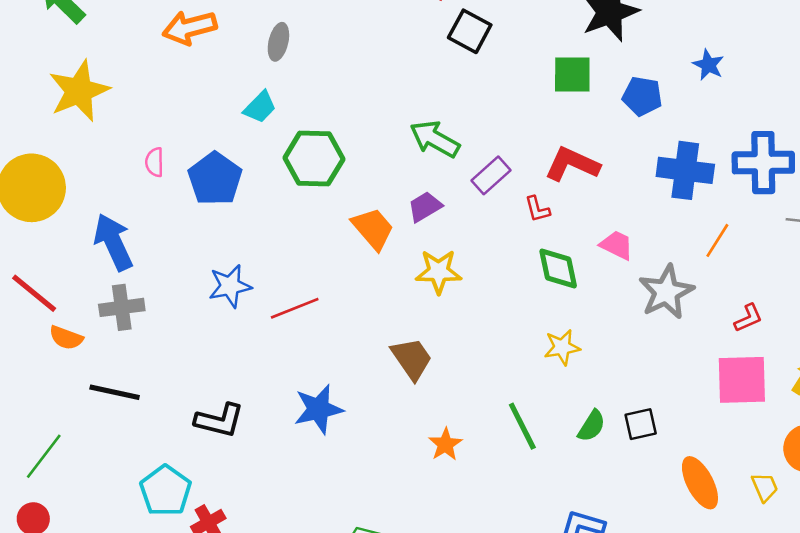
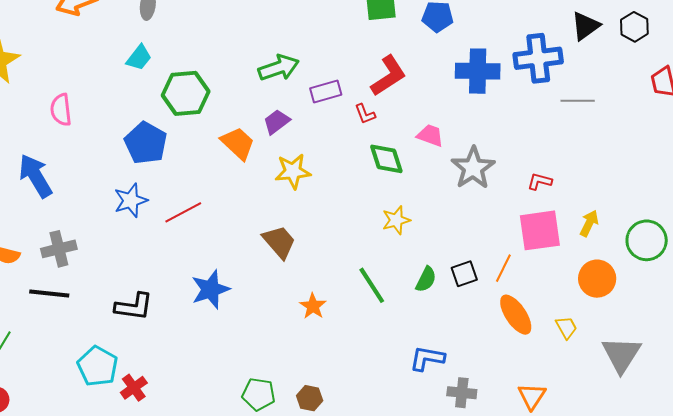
green arrow: (435, 139) -> (279, 68), turned 138
pink semicircle: (155, 162) -> (61, 110), size x1.4
red L-shape: (572, 164) -> (388, 76), turned 129
purple rectangle: (491, 175) -> (326, 91), turned 32
blue pentagon: (215, 179) -> (146, 143), moved
orange line: (717, 240) -> (503, 268), moved
gray cross: (122, 307) -> (59, 249), moved
red L-shape: (748, 318) -> (540, 181), turned -135
yellow trapezoid: (765, 487) -> (566, 327), moved

